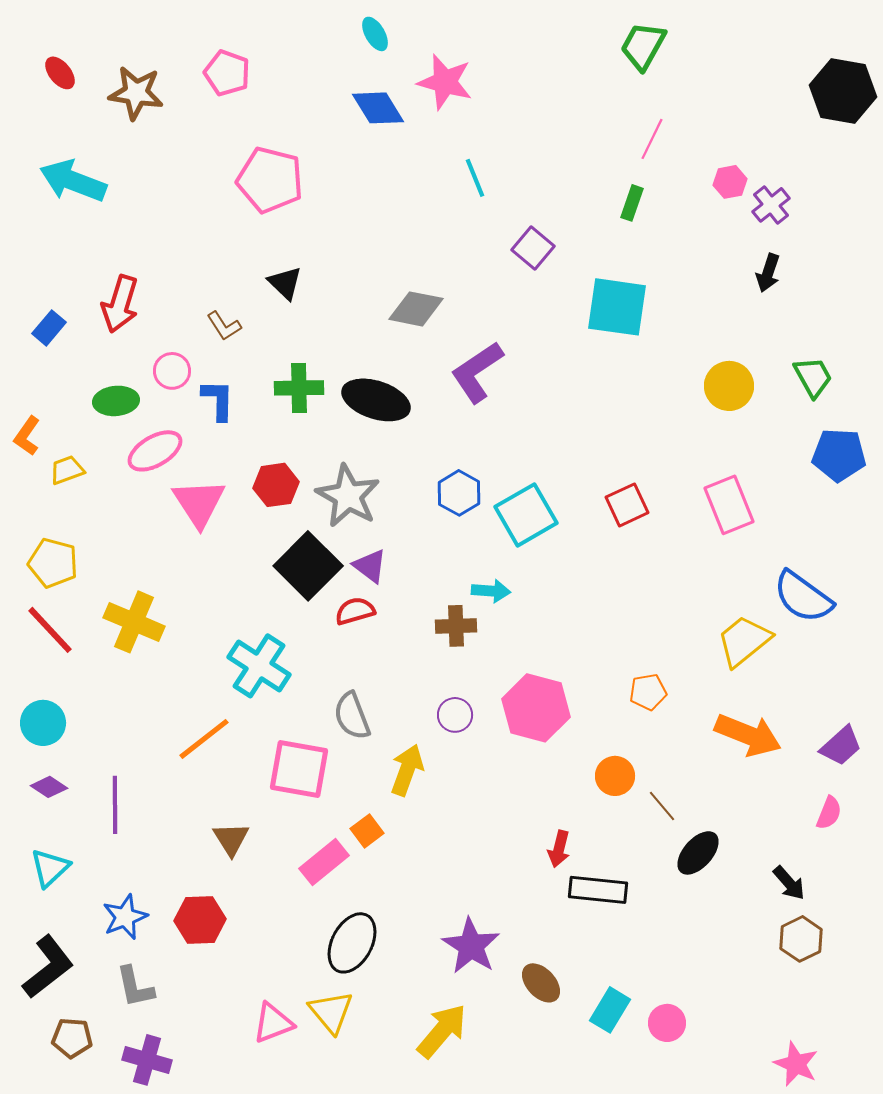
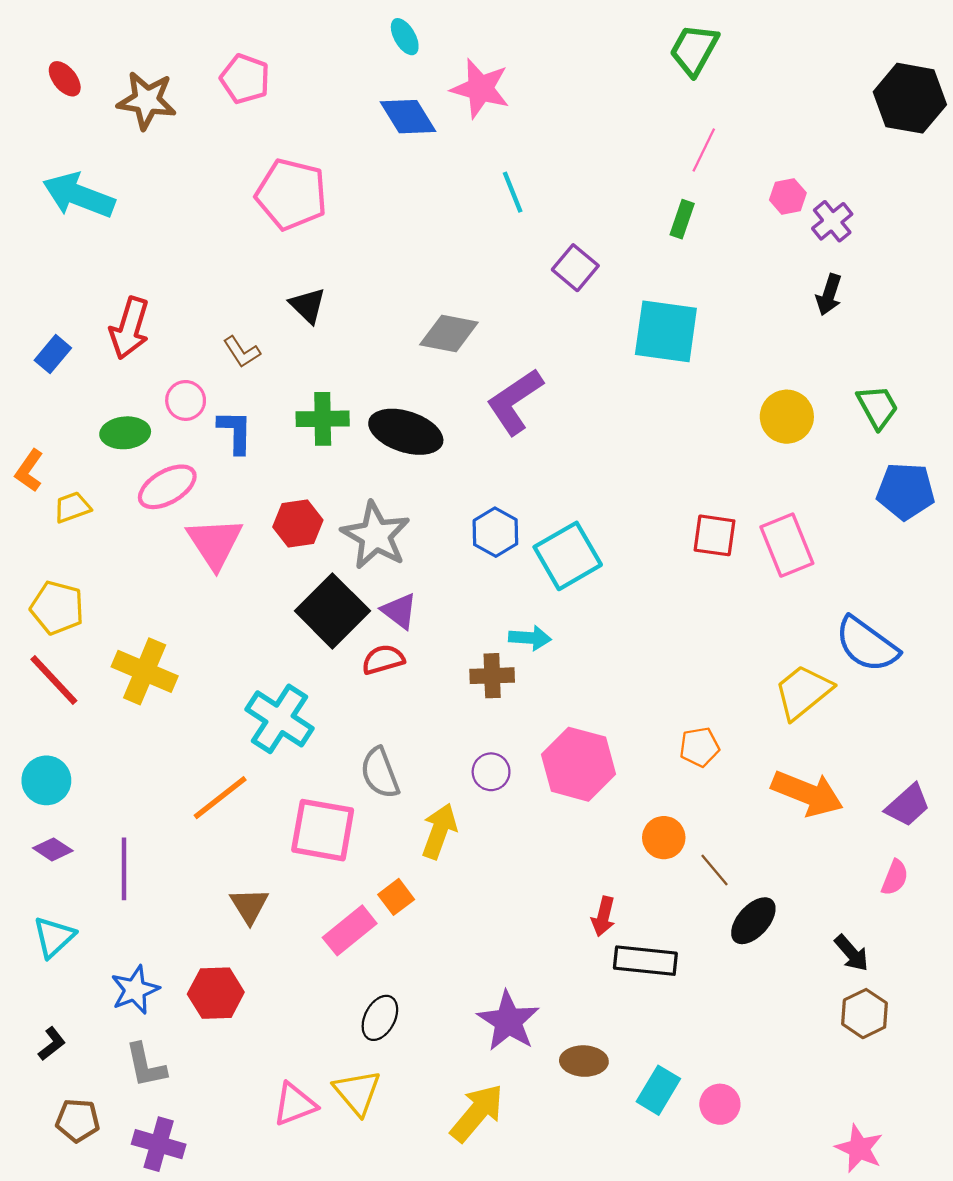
red square: (627, 505) -> (715, 535), moved, turned 33
black ellipse: (352, 943) -> (380, 1018), size x0.7
black L-shape: (48, 967) -> (52, 1044), size x0.5
brown ellipse: (541, 983) -> (584, 1061), turned -45

